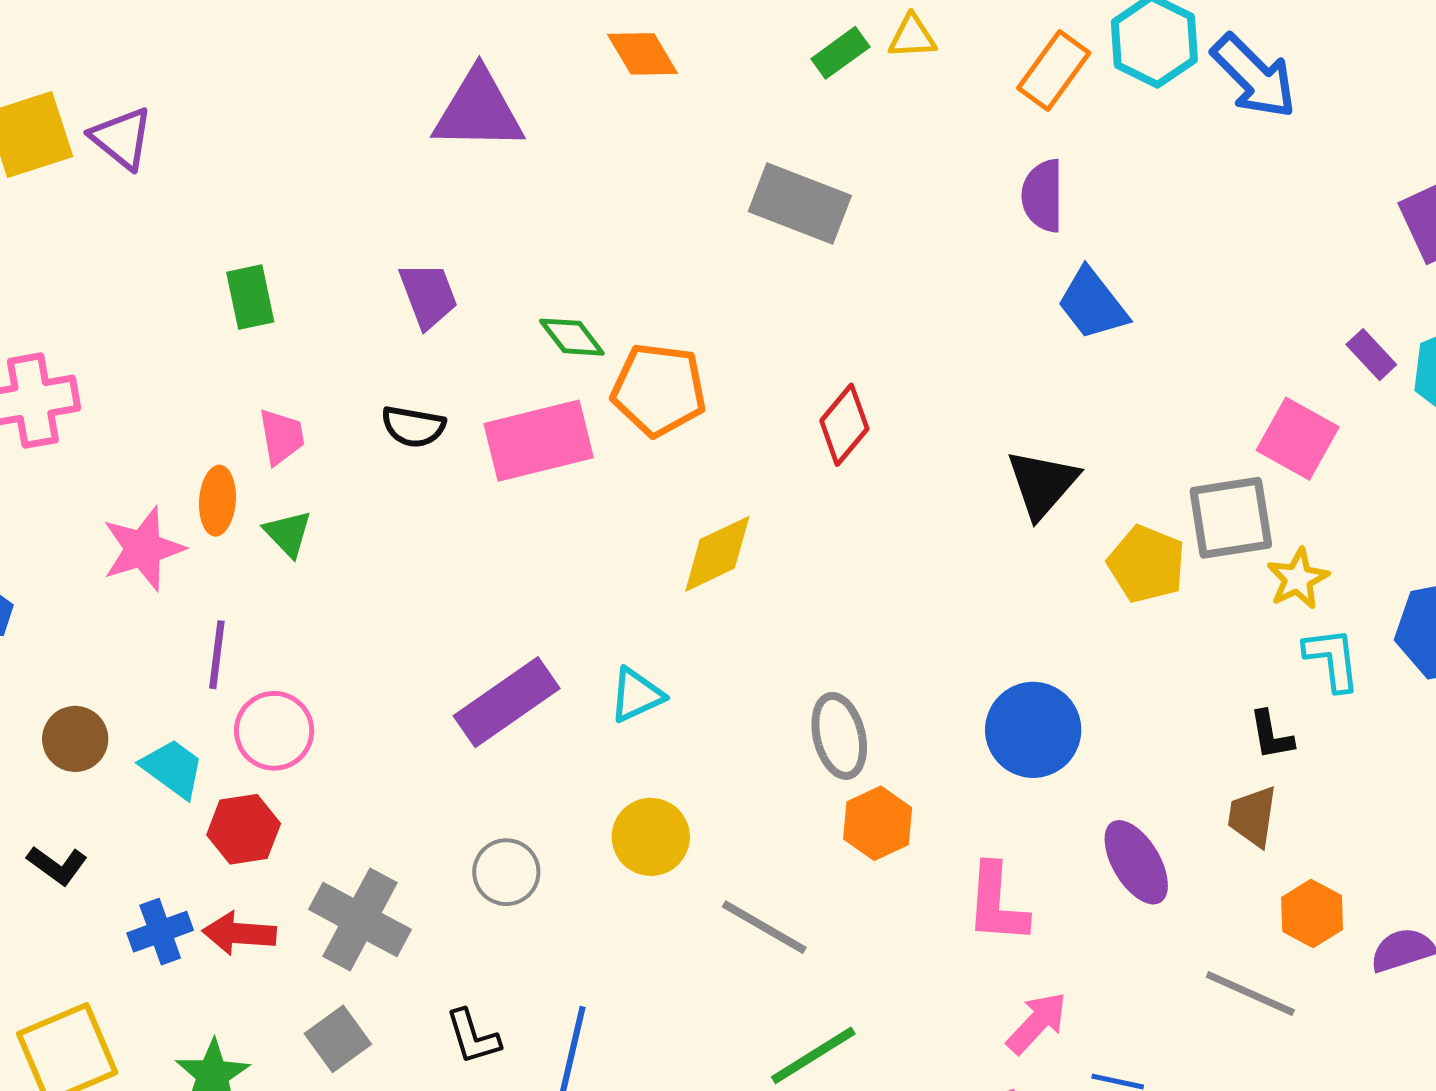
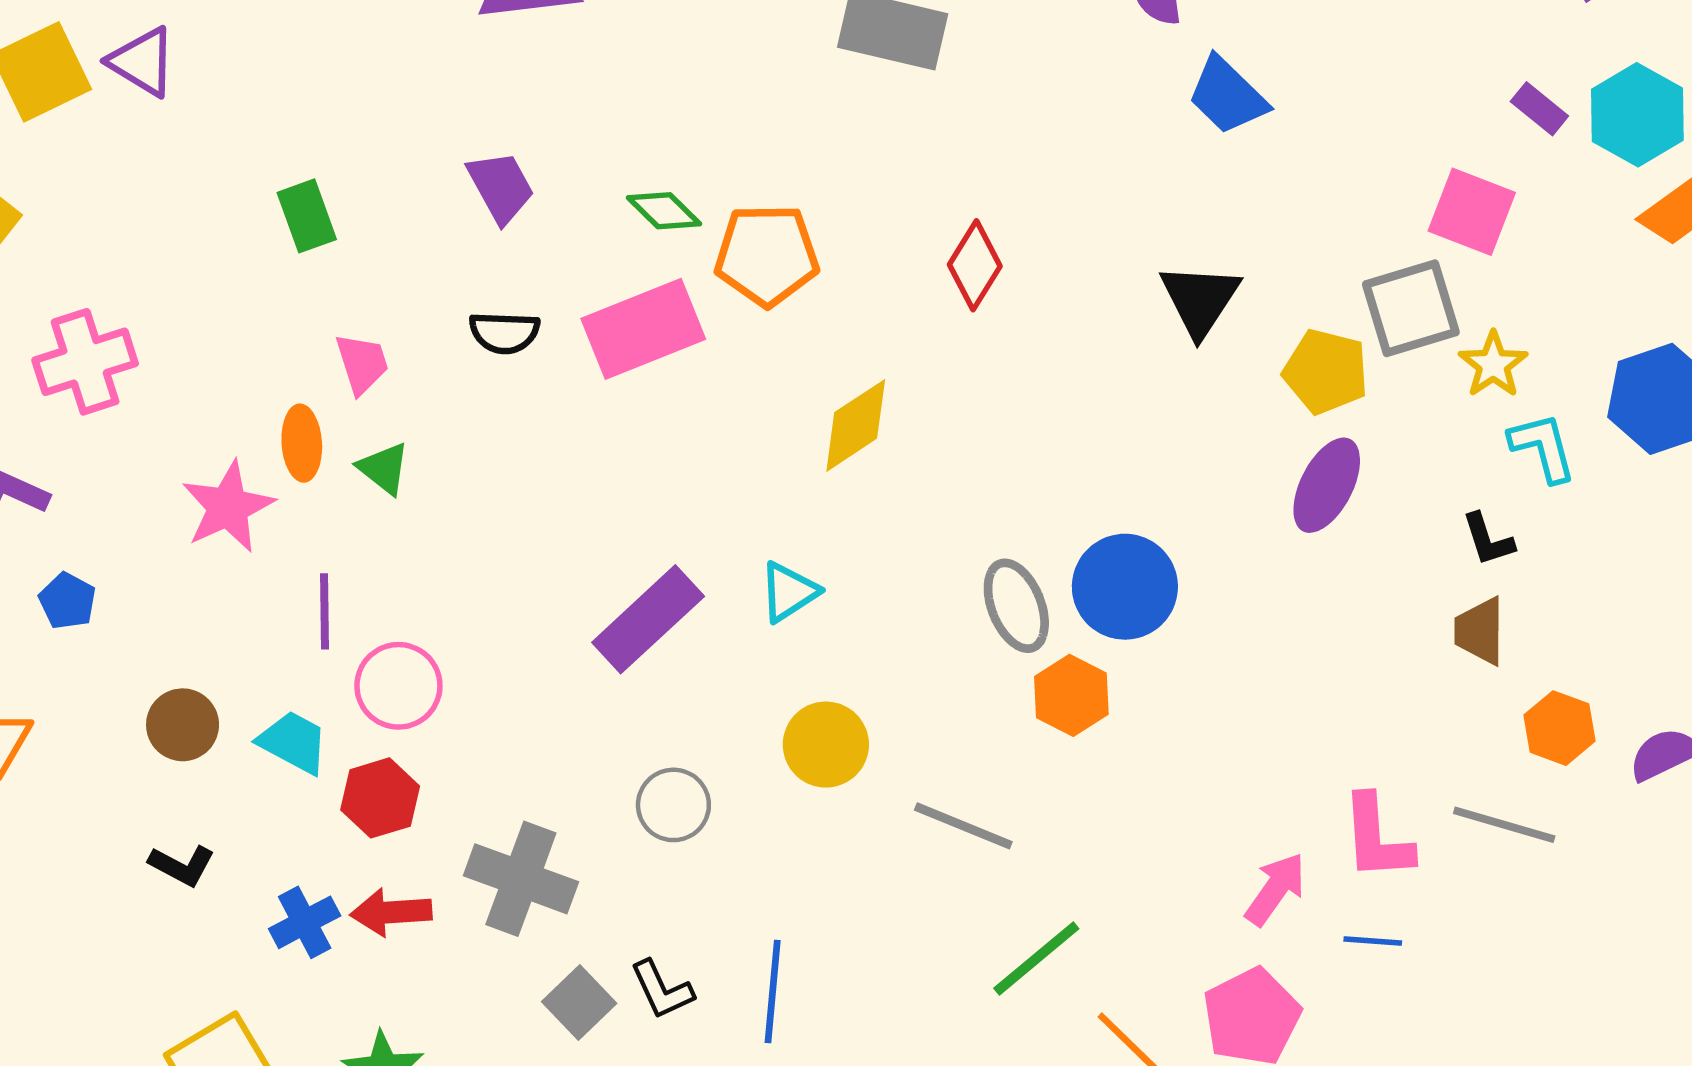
blue circle: (1033, 730) -> (1125, 587), moved
purple ellipse: (1136, 862) -> (1327, 485), moved, turned 66
pink L-shape: (997, 903) -> (1377, 838), moved
gray square: (338, 1039) -> (579, 1002), moved

